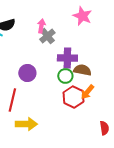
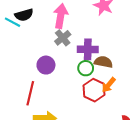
pink arrow: (41, 26) -> (61, 16), size x1.6
gray cross: (47, 36) -> (63, 38), moved

